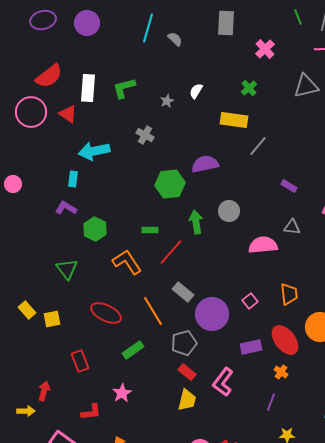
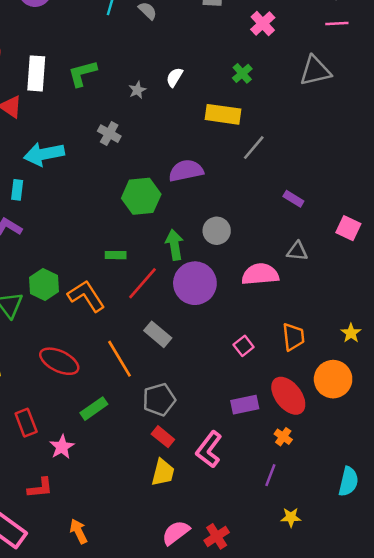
green hexagon: (95, 229) -> (44, 284), moved
purple circle: (212, 314) -> (195, 283), moved
pink star: (122, 393) -> (62, 447), moved

